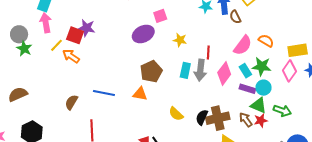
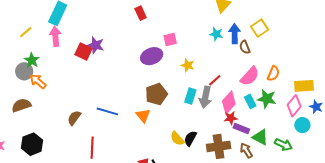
gray circle: (19, 34) -> (24, 71), moved
orange semicircle: (266, 41) -> (273, 73), turned 77
yellow line: (56, 45) -> (26, 32), moved
red line: (208, 53) -> (215, 80), turned 40
orange arrow: (71, 56) -> (38, 81), moved
cyan circle: (264, 88) -> (302, 125), moved
purple rectangle: (247, 89) -> (241, 128), moved
orange triangle: (140, 94) -> (143, 116), turned 35
black semicircle: (202, 117) -> (190, 138), moved
red star: (261, 120) -> (231, 118), moved

